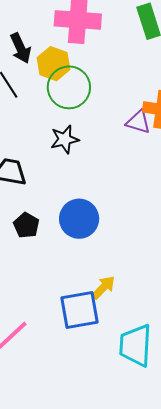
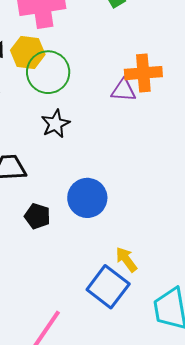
yellow arrow: (103, 287) -> (126, 260), turned -68
blue square: (79, 310) -> (108, 287), turned -30

